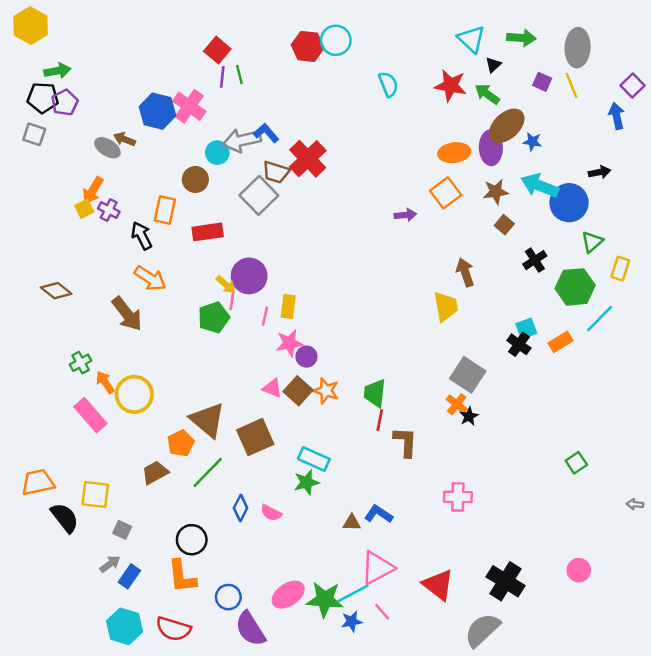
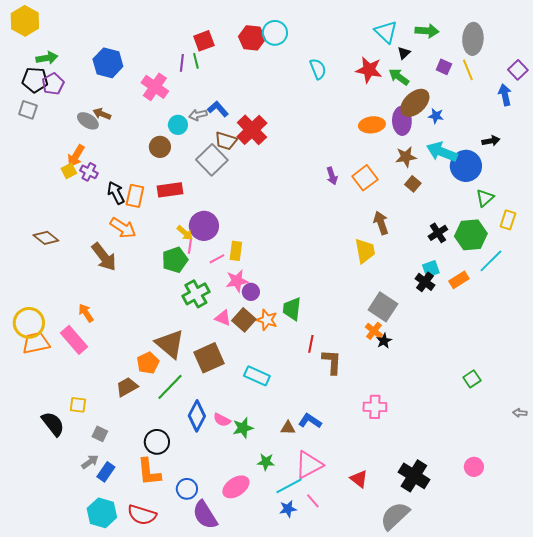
red square: (217, 50) -> (204, 41), moved, turned 30
blue hexagon: (158, 111) -> (108, 63), moved
gray arrow: (242, 140) -> (198, 115), size x0.6
orange square: (446, 193) -> (365, 178), moved
orange rectangle: (165, 210) -> (135, 196), moved
purple arrow: (405, 215) -> (332, 176), turned 78
black cross: (535, 260) -> (438, 233), moved
pink line: (265, 316) -> (217, 259), turned 49
green cross: (81, 363) -> (196, 294), moved, size x1.5
green trapezoid: (375, 393) -> (292, 309), moved
yellow circle: (134, 394) -> (29, 323), moved
orange trapezoid: (38, 482) -> (36, 343), moved
green star: (306, 482) -> (243, 428), moved
yellow square: (95, 495) -> (78, 405), size x0.7
blue diamond: (241, 508) -> (197, 416), size x1.4
red triangle: (438, 585) -> (359, 479), size x0.7
green star: (325, 600) -> (266, 462), moved, size x0.6

